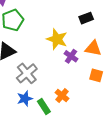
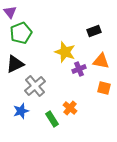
purple cross: (71, 56) -> (79, 69), turned 32
blue star: (25, 99) -> (21, 111), moved

